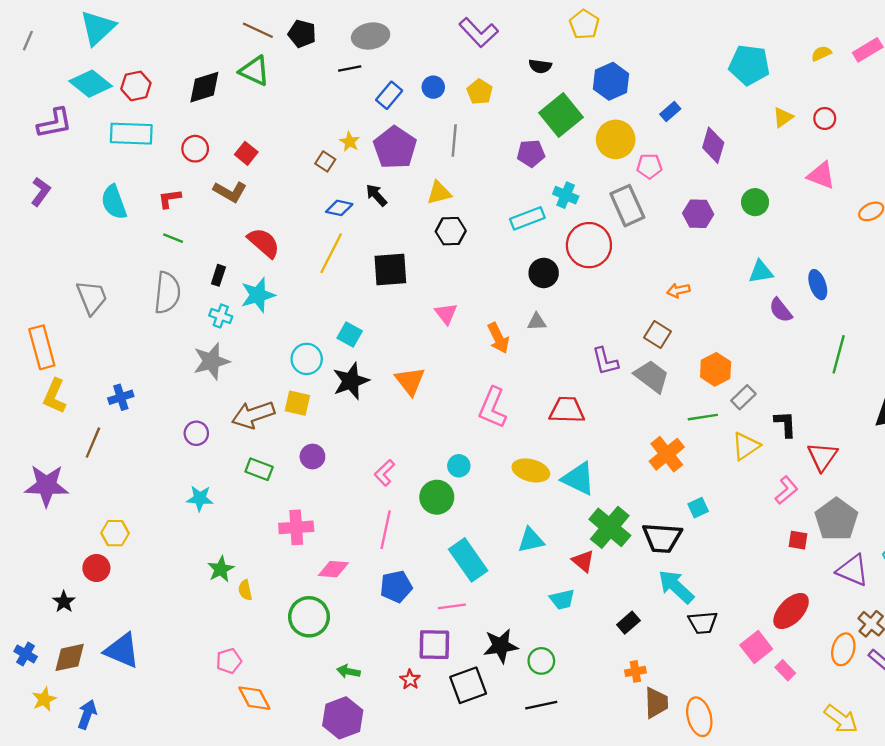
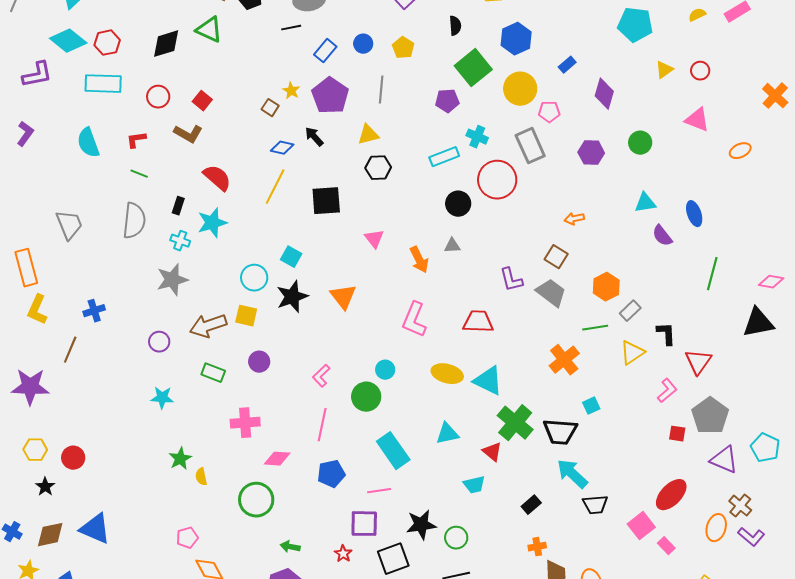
black semicircle: (540, 66) -> (455, 26), turned -102
yellow hexagon: (115, 533) -> (35, 450), moved

